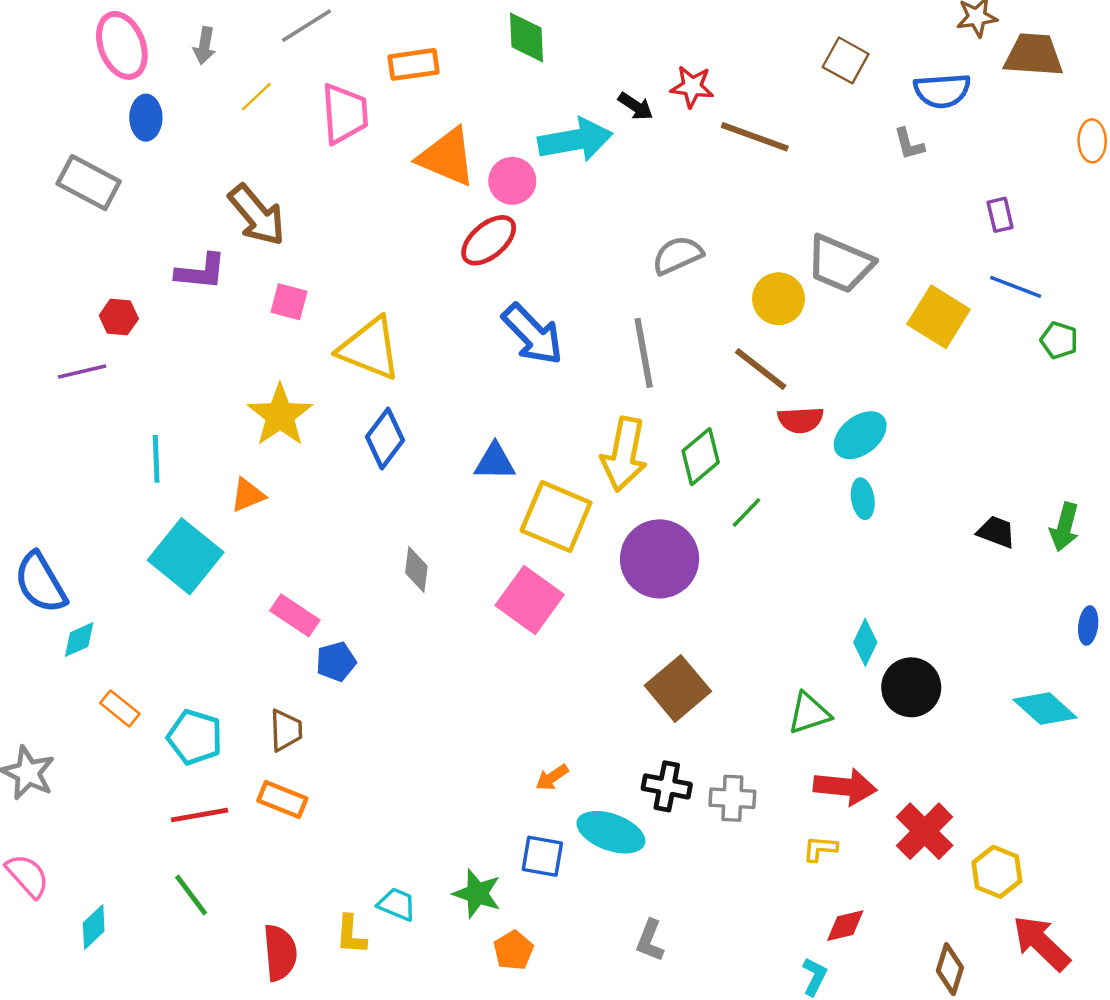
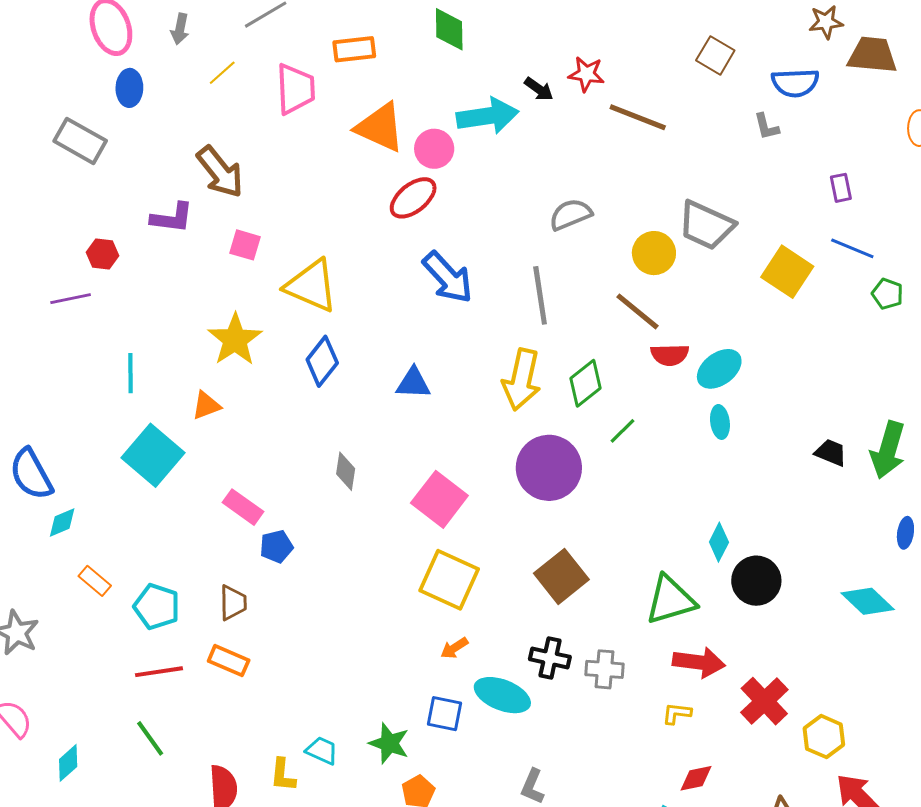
yellow square: (556, 517) -> (449, 580), moved
green arrow: (1065, 527) -> (888, 450), size x1.4
green triangle: (809, 713) -> (670, 600), size x1.4

